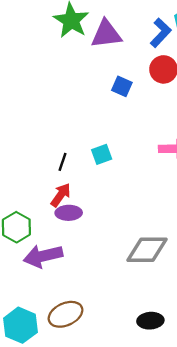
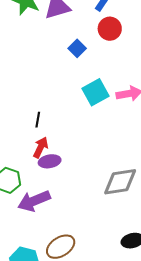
blue square: (122, 86) -> (77, 48), turned 30
cyan square: (102, 154) -> (95, 92), moved, size x1.5

